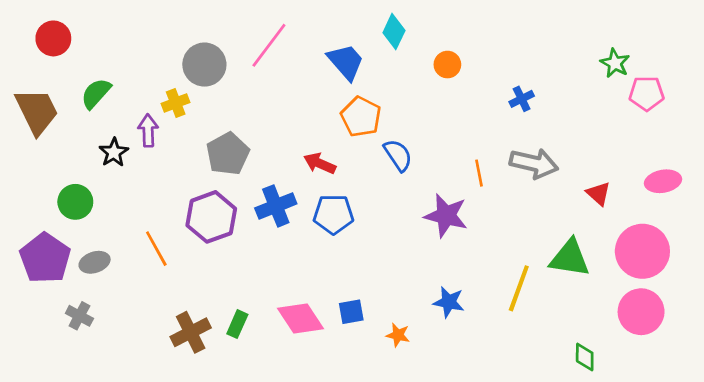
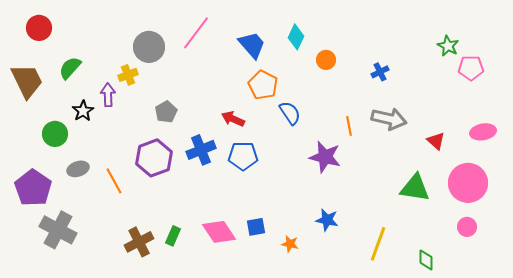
cyan diamond: (394, 32) -> (296, 37), moved
orange circle: (447, 65) -> (326, 60), moved
gray pentagon: (228, 154) -> (166, 112), size x0.7
green circle: (75, 202) -> (55, 134), moved
gray ellipse: (95, 262) -> (78, 169), moved
yellow line: (519, 288) -> (378, 244), moved
pink circle: (641, 312) -> (467, 227), size x0.6
gray cross: (79, 316) -> (58, 230), size x1.8

